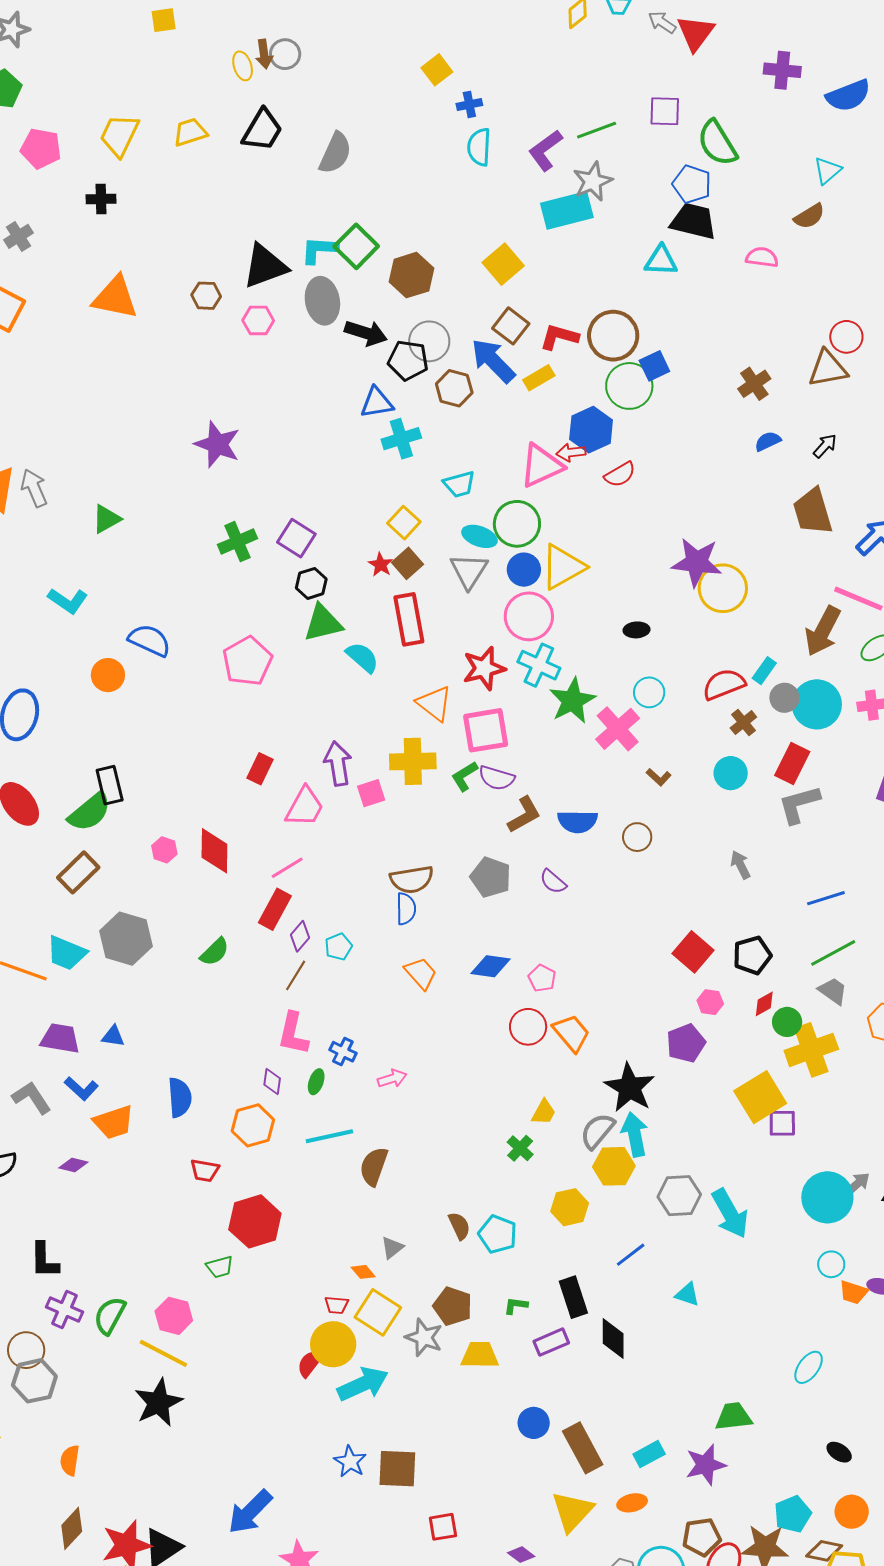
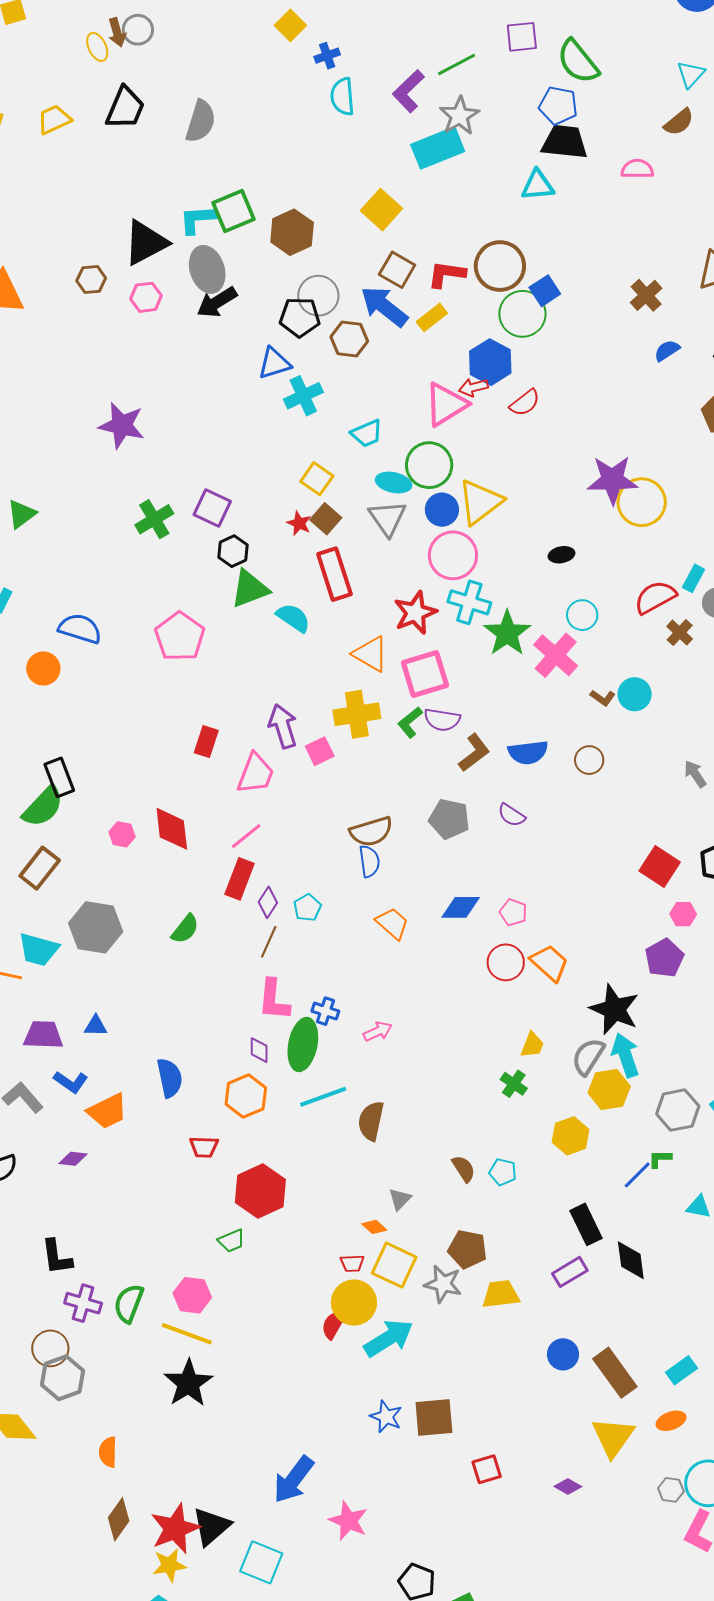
green square: (356, 246) -> (233, 211), turned 30
black arrow: (366, 333) -> (217, 302), moved, turned 138
cyan circle: (731, 773) -> (635, 694), moved
green ellipse: (316, 1082) -> (303, 1044), size x2.0
cyan pentagon: (498, 1234) -> (503, 1172), size x0.7
green L-shape: (516, 1306) -> (660, 1159), moved

